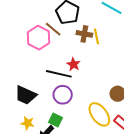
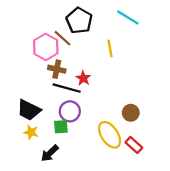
brown cross: (84, 34) -> (57, 69), moved
green square: (56, 120) -> (61, 127), moved, turned -32
yellow star: (28, 123) -> (31, 132), moved

